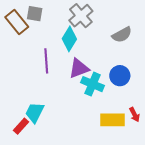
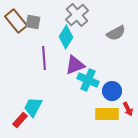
gray square: (35, 14) -> (33, 22), moved
blue circle: (120, 76) -> (112, 91), moved

